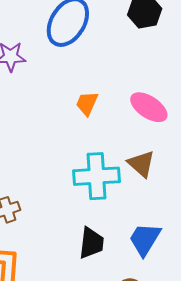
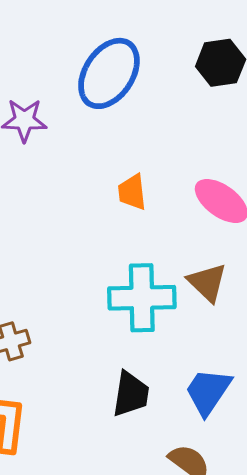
orange trapezoid: (87, 103) -> (132, 192), turned -32

